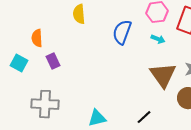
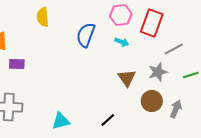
purple rectangle: (53, 61) -> (17, 64), turned -63
brown triangle: (163, 75) -> (127, 78), size x0.7

